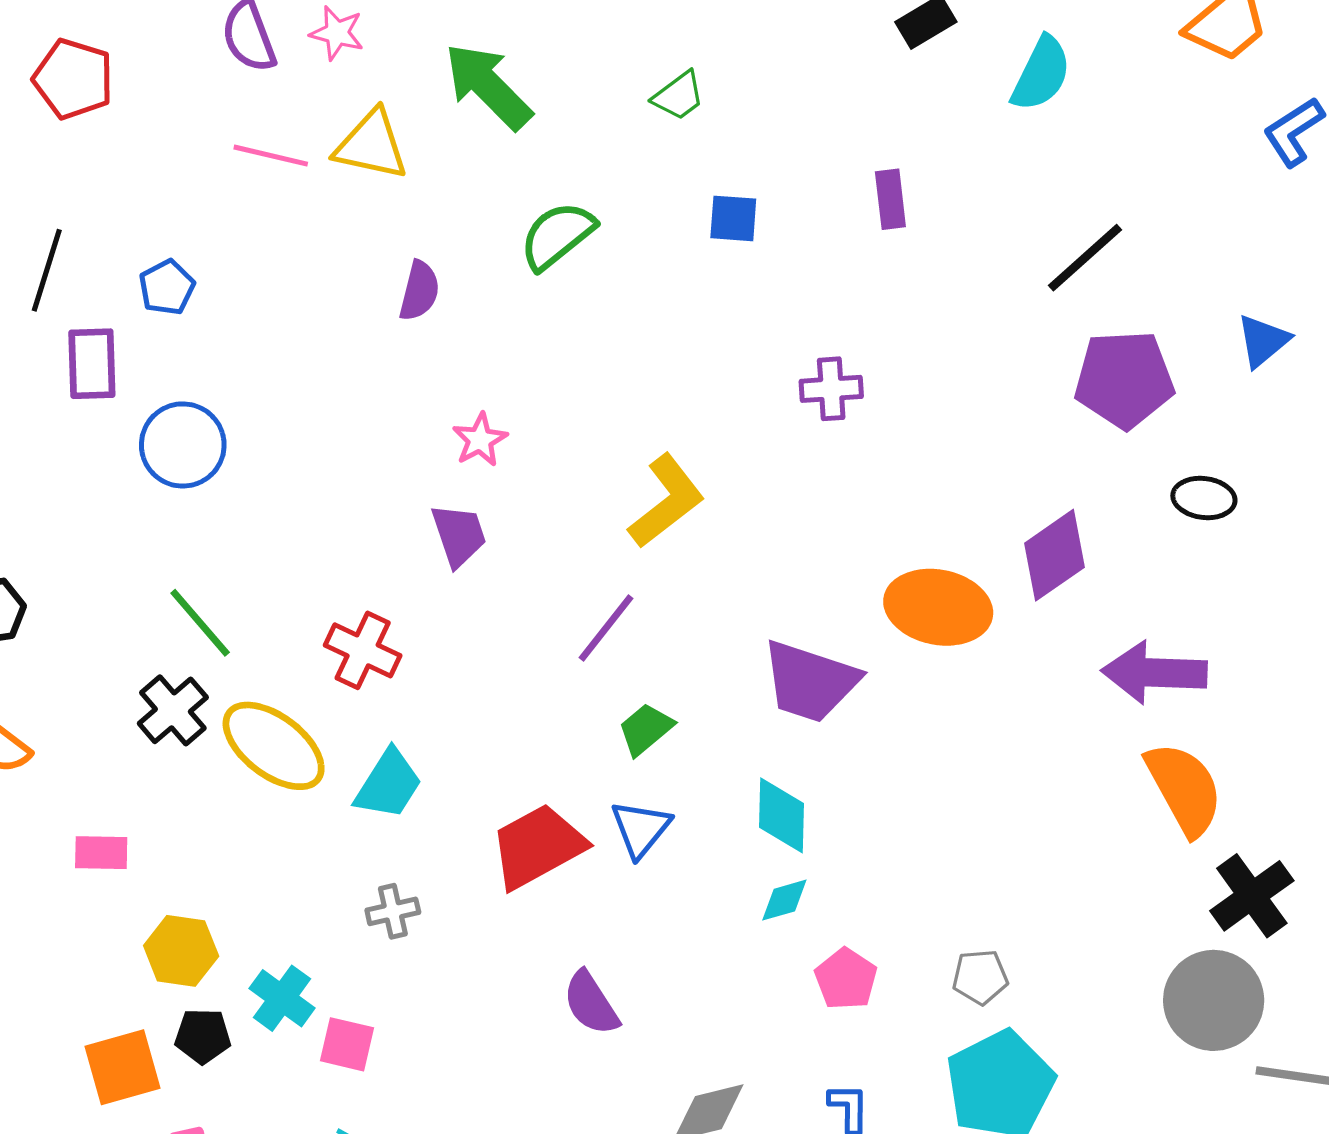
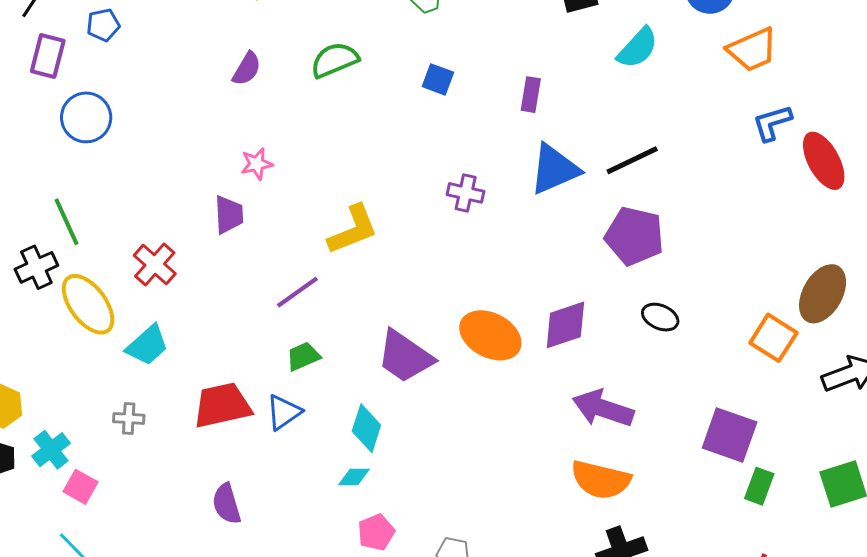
blue triangle: (1263, 341) -> (554, 169), moved, size x1.6
orange semicircle: (1184, 789) -> (601, 480), turned 116

